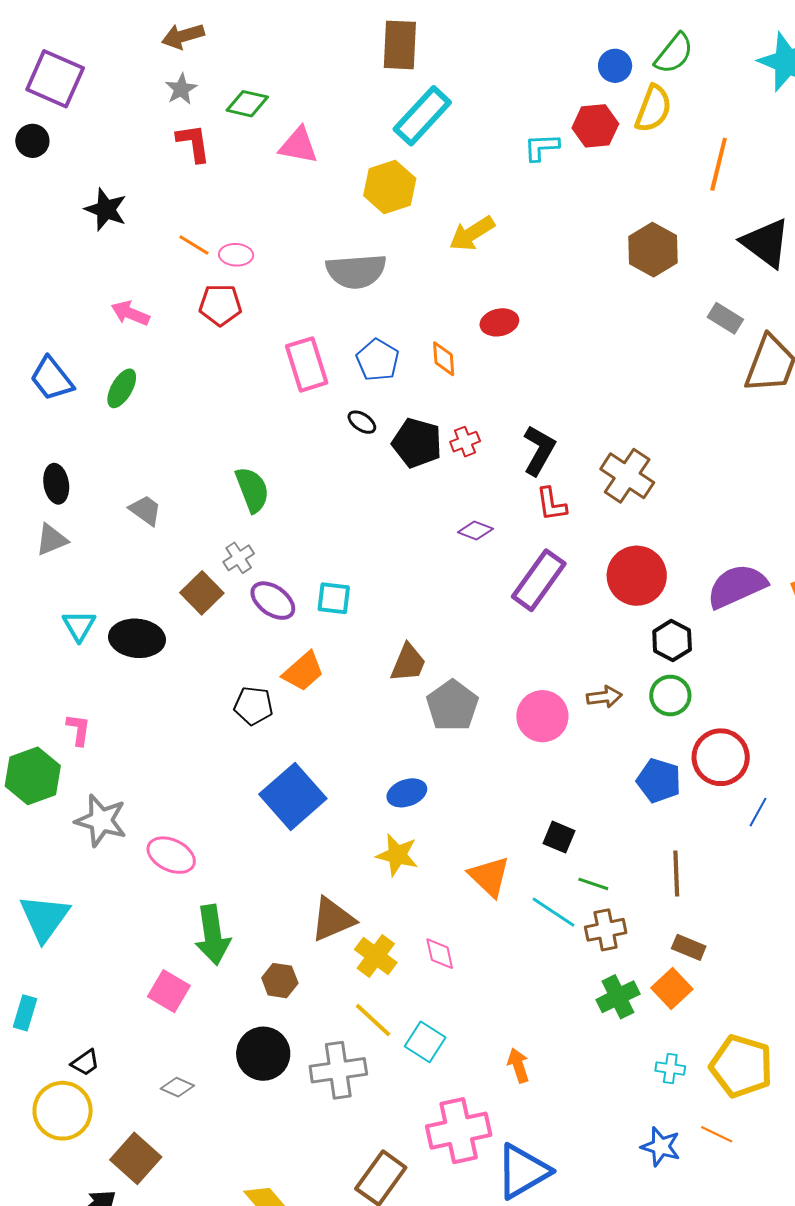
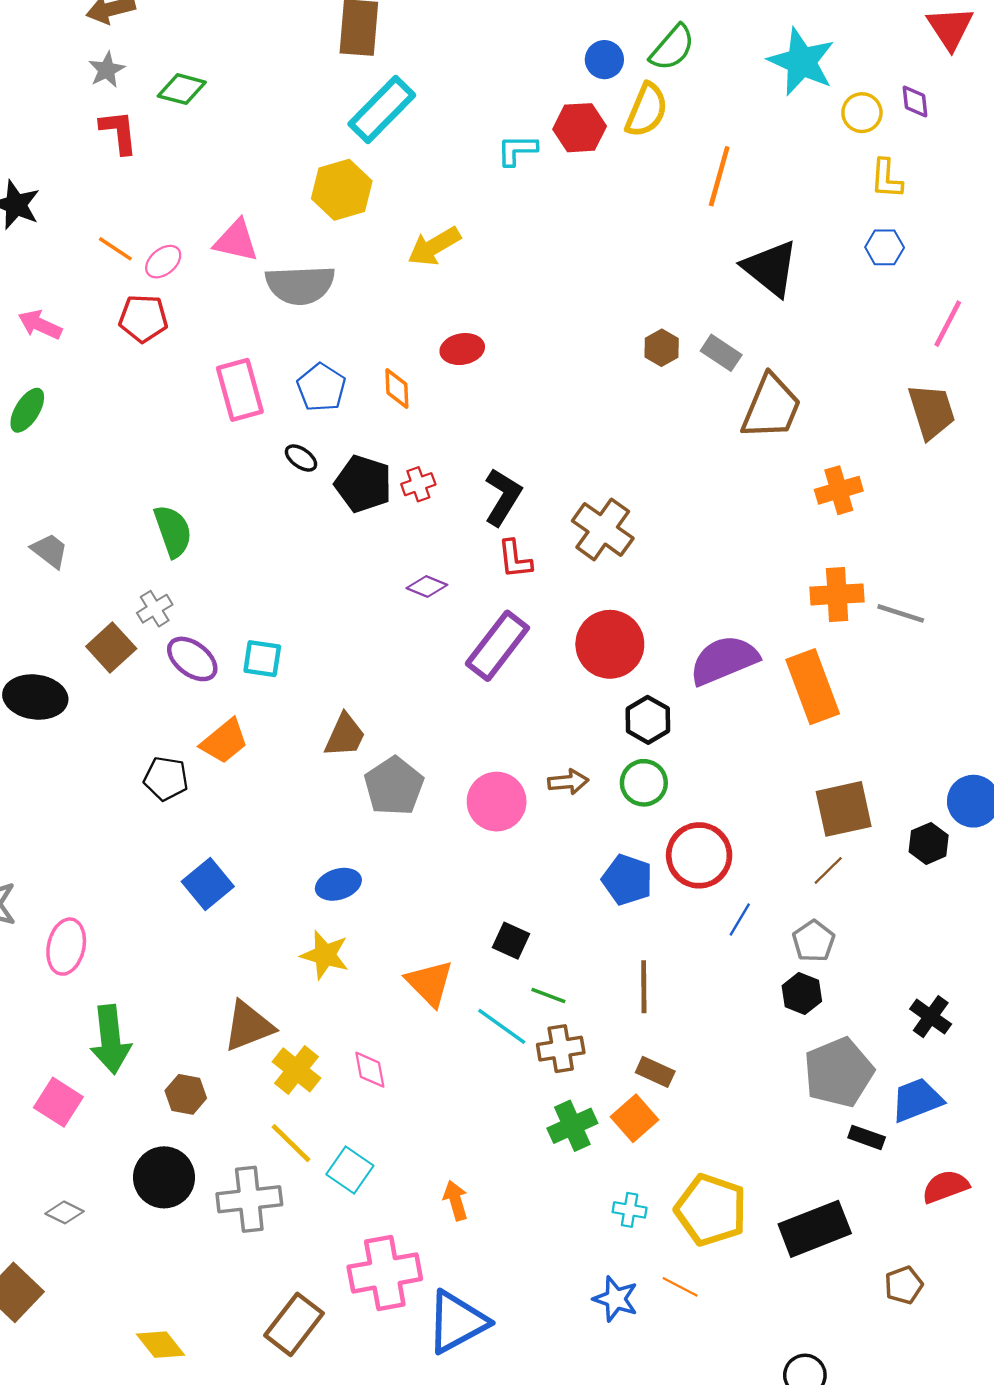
pink triangle: (298, 145) -> (236, 241), moved
brown hexagon: (653, 250) -> (662, 348), moved, size x0.6
pink ellipse: (236, 255) -> (163, 262), turned -44
blue square: (293, 796) -> (208, 884), size x0.7
pink ellipse: (171, 855) -> (66, 947), turned 75

